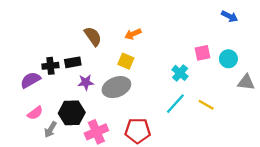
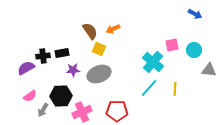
brown semicircle: (93, 36) -> (90, 31), moved
yellow square: (126, 61) -> (99, 49), moved
cyan cross: (180, 73) -> (153, 62), size x1.5
yellow line: (206, 105) -> (175, 89), turned 64

